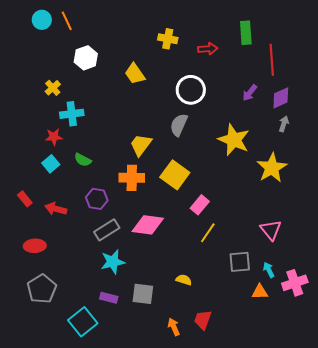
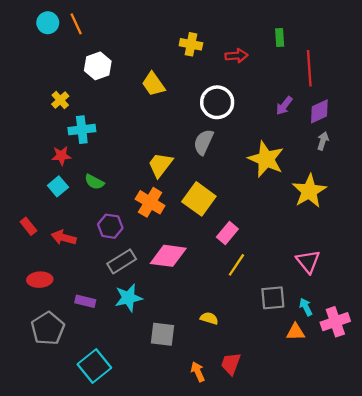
green rectangle: (246, 33) -> (280, 38), size x0.7
orange cross: (132, 178) -> (150, 202), turned 30
purple rectangle: (109, 298) -> (85, 301), moved

